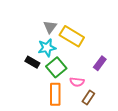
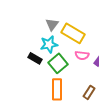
pink semicircle: (77, 82) -> (82, 55), moved

